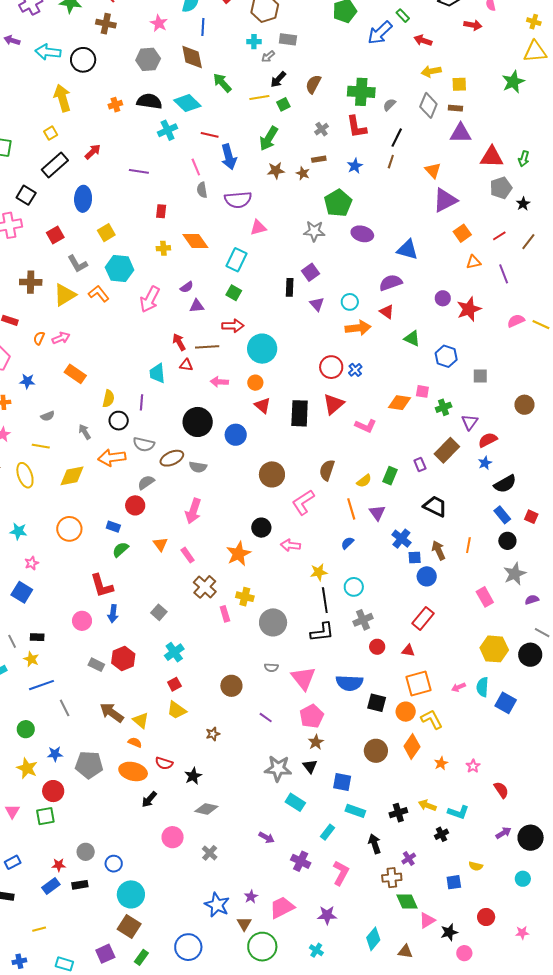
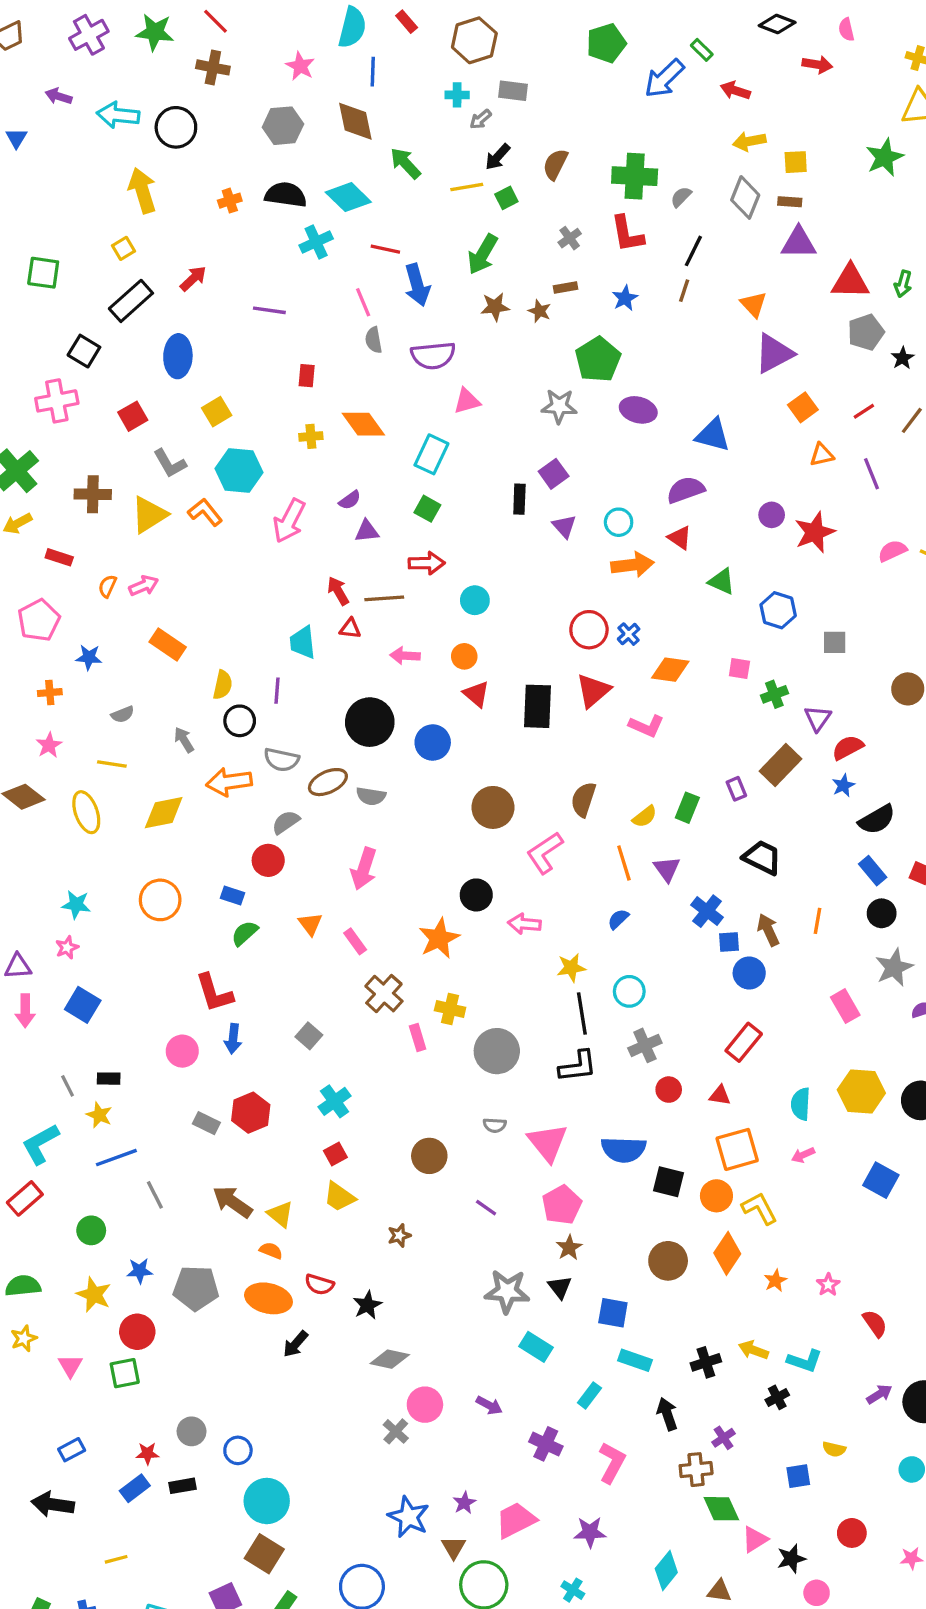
cyan circle: (262, 349) -> (475, 600), size x0.6
orange diamond: (399, 403) -> (670, 670), moved
pink star: (32, 563) -> (67, 948), moved
cyan semicircle: (482, 687) -> (801, 1104), moved
pink circle: (173, 837) -> (425, 1405), moved

